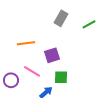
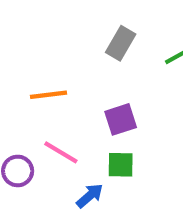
purple square: (52, 55) -> (121, 119), moved

